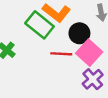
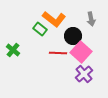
green rectangle: (40, 25) -> (40, 29), size x0.6

